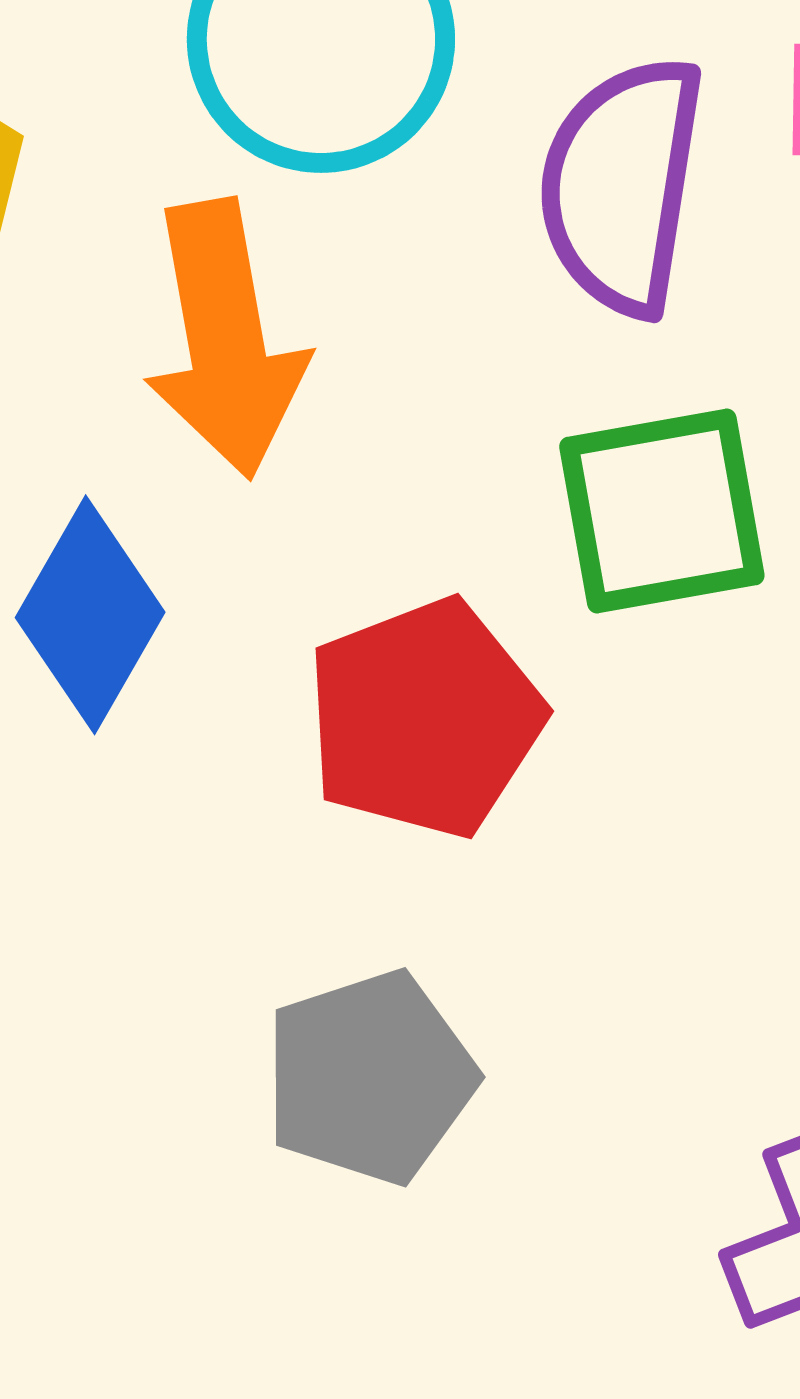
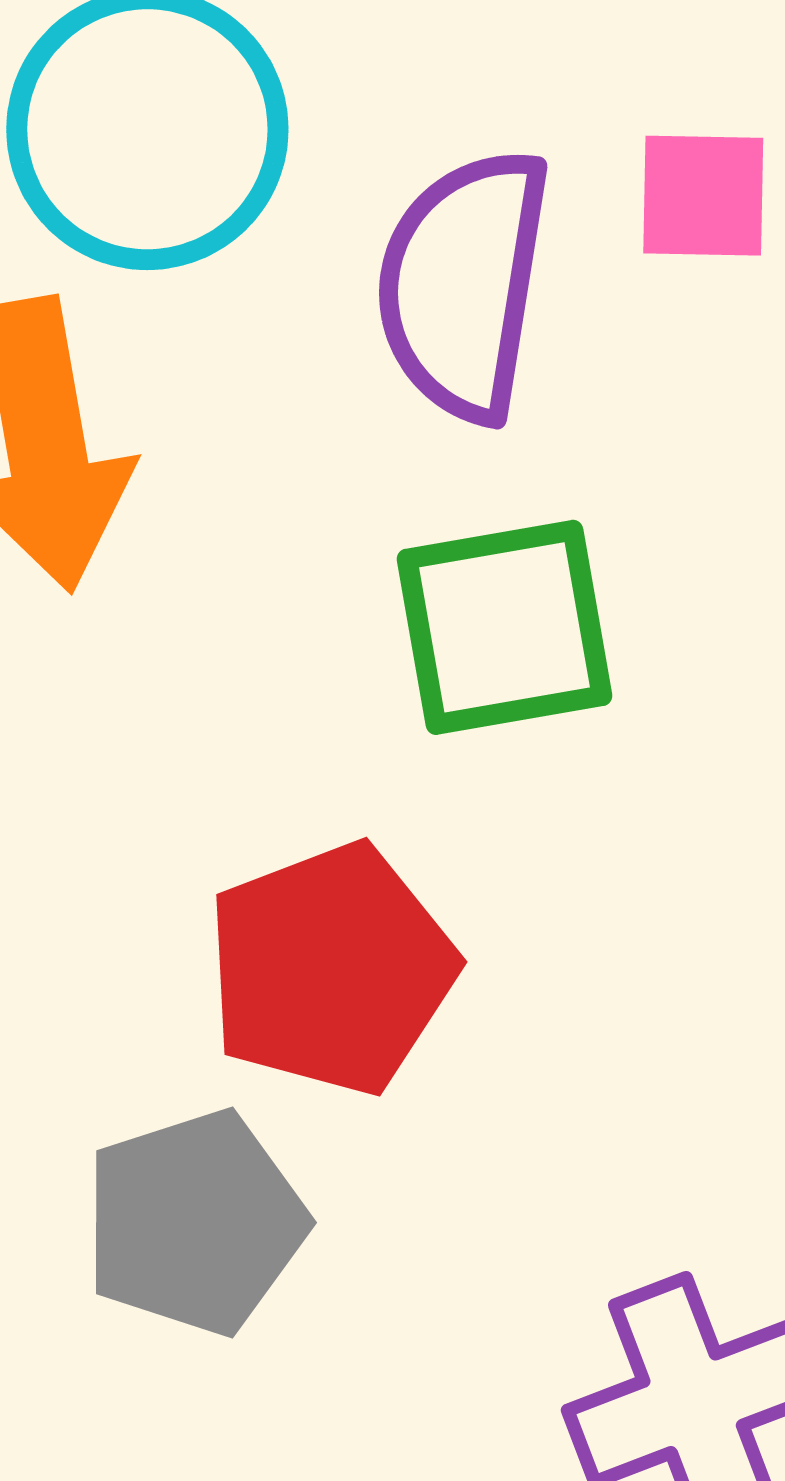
red pentagon: (425, 718) -> (331, 969), moved

